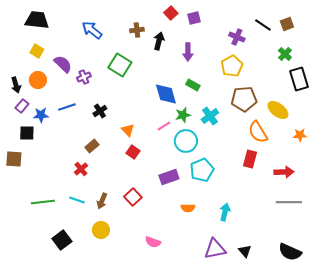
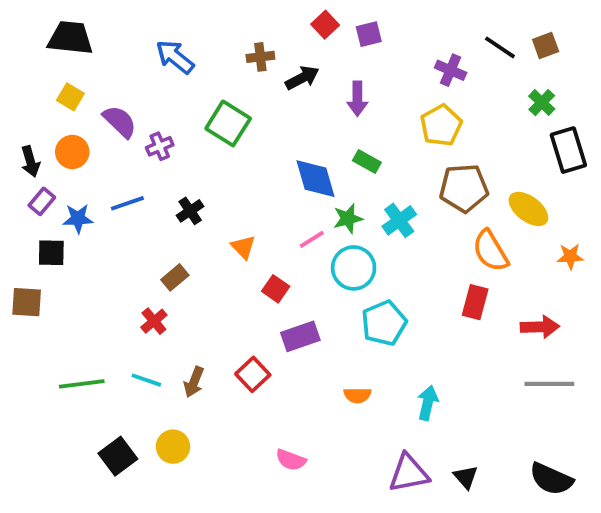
black arrow: (159, 41) -> (302, 78), turned 48
red square: (133, 152) -> (276, 289), moved
purple rectangle: (169, 177) -> (300, 336), moved
yellow circle: (101, 230) -> (173, 447), moved

